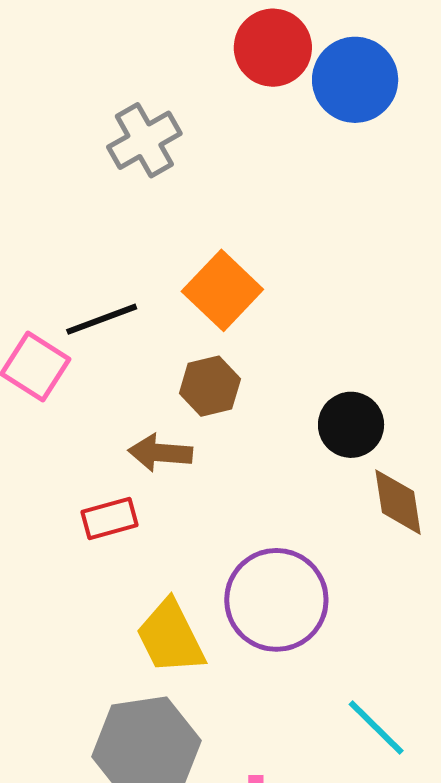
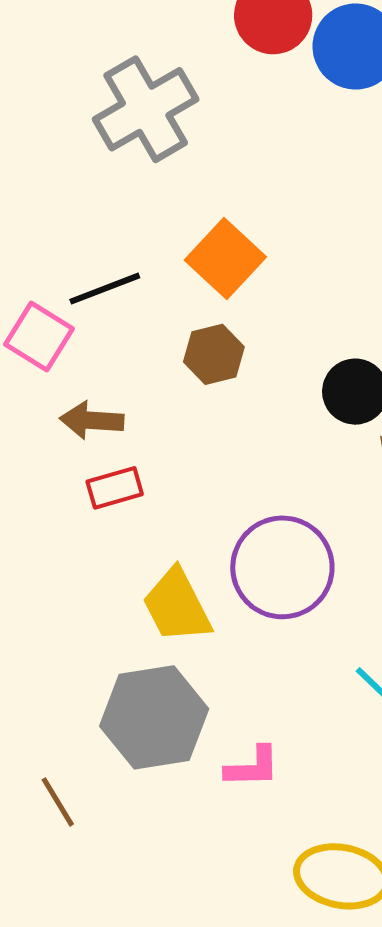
gray cross: (144, 140) -> (146, 109), size x1.4
brown arrow: (160, 453) -> (92, 420), moved

